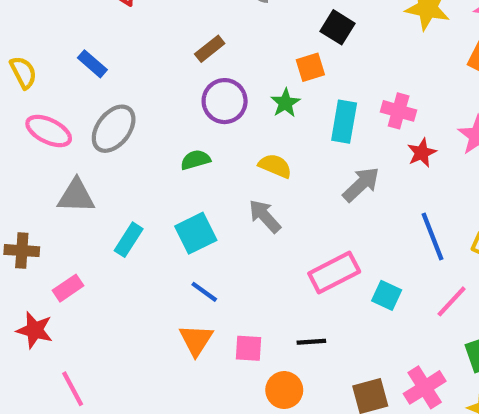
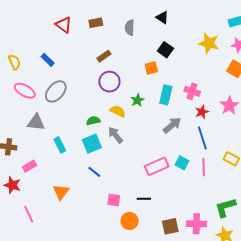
green star: (285, 103) -> (137, 100), moved
green semicircle: (195, 160) -> (93, 121), moved
yellow semicircle: (275, 166) -> (118, 111), moved
gray arrow: (265, 216) -> (115, 135), moved
blue line: (432, 237) -> (202, 138), moved
cyan rectangle: (129, 240) -> (60, 145), turned -63
cyan square: (387, 295) -> (182, 163), moved
pink line: (452, 301) -> (204, 167), moved, turned -48
orange triangle: (196, 340) -> (61, 192), moved
pink cross: (425, 387) -> (196, 224), turned 30

